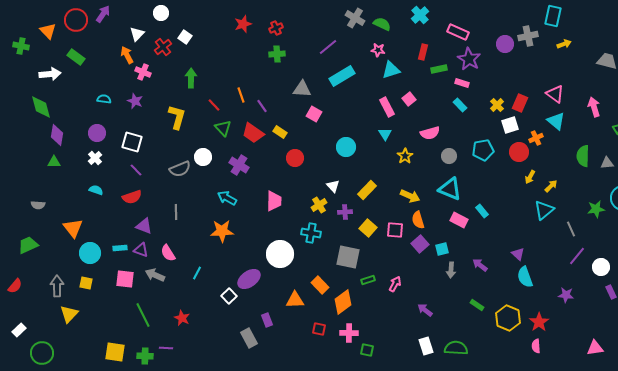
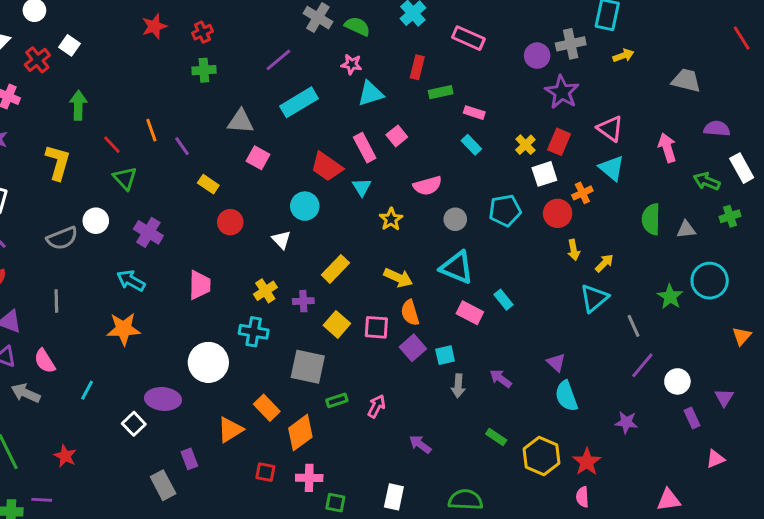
purple star: (469, 59) -> (562, 92), moved
red trapezoid: (253, 133) -> (327, 167), moved
yellow arrow: (530, 177) -> (574, 250), turned -40
white triangle: (333, 186) -> (281, 240), moved
green star: (596, 209) -> (670, 297), turned -30
purple ellipse: (249, 279) -> (163, 399), turned 40
orange triangle: (295, 300) -> (230, 430), turned -30
white rectangle: (426, 346) -> (394, 497), moved, turned 30

